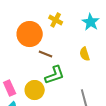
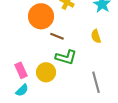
green L-shape: (55, 75) -> (66, 57), turned 35

